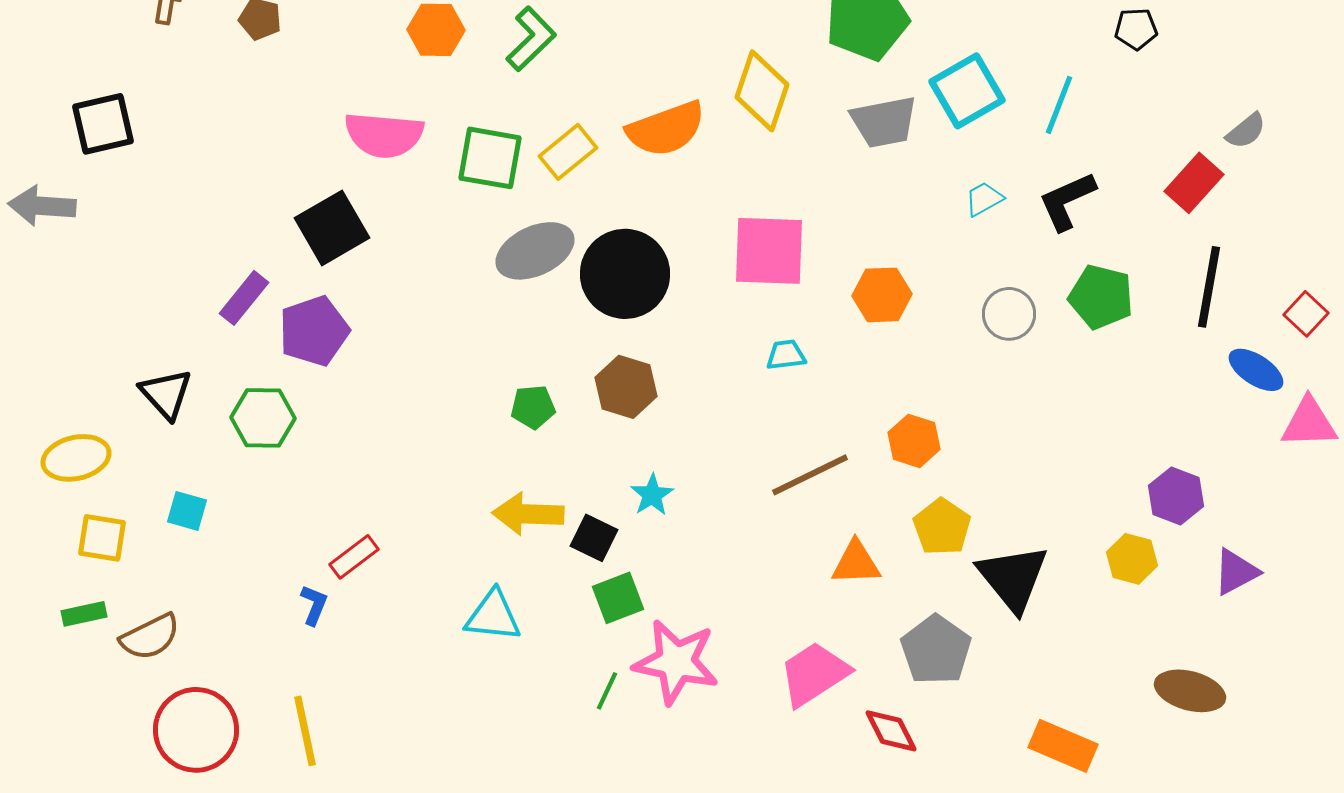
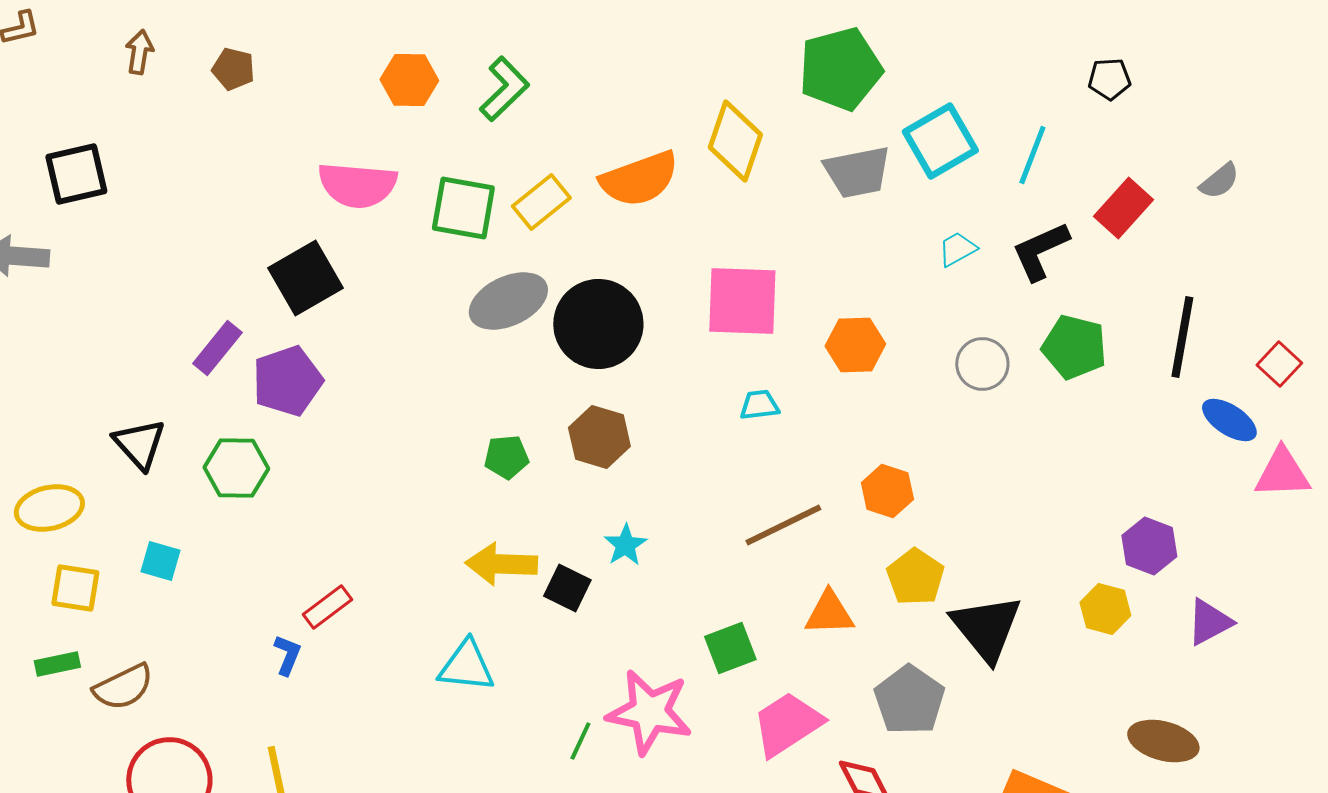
red rectangle: (1194, 183) -> (1123, 208), moved
green square: (618, 598) -> (730, 648), moved

